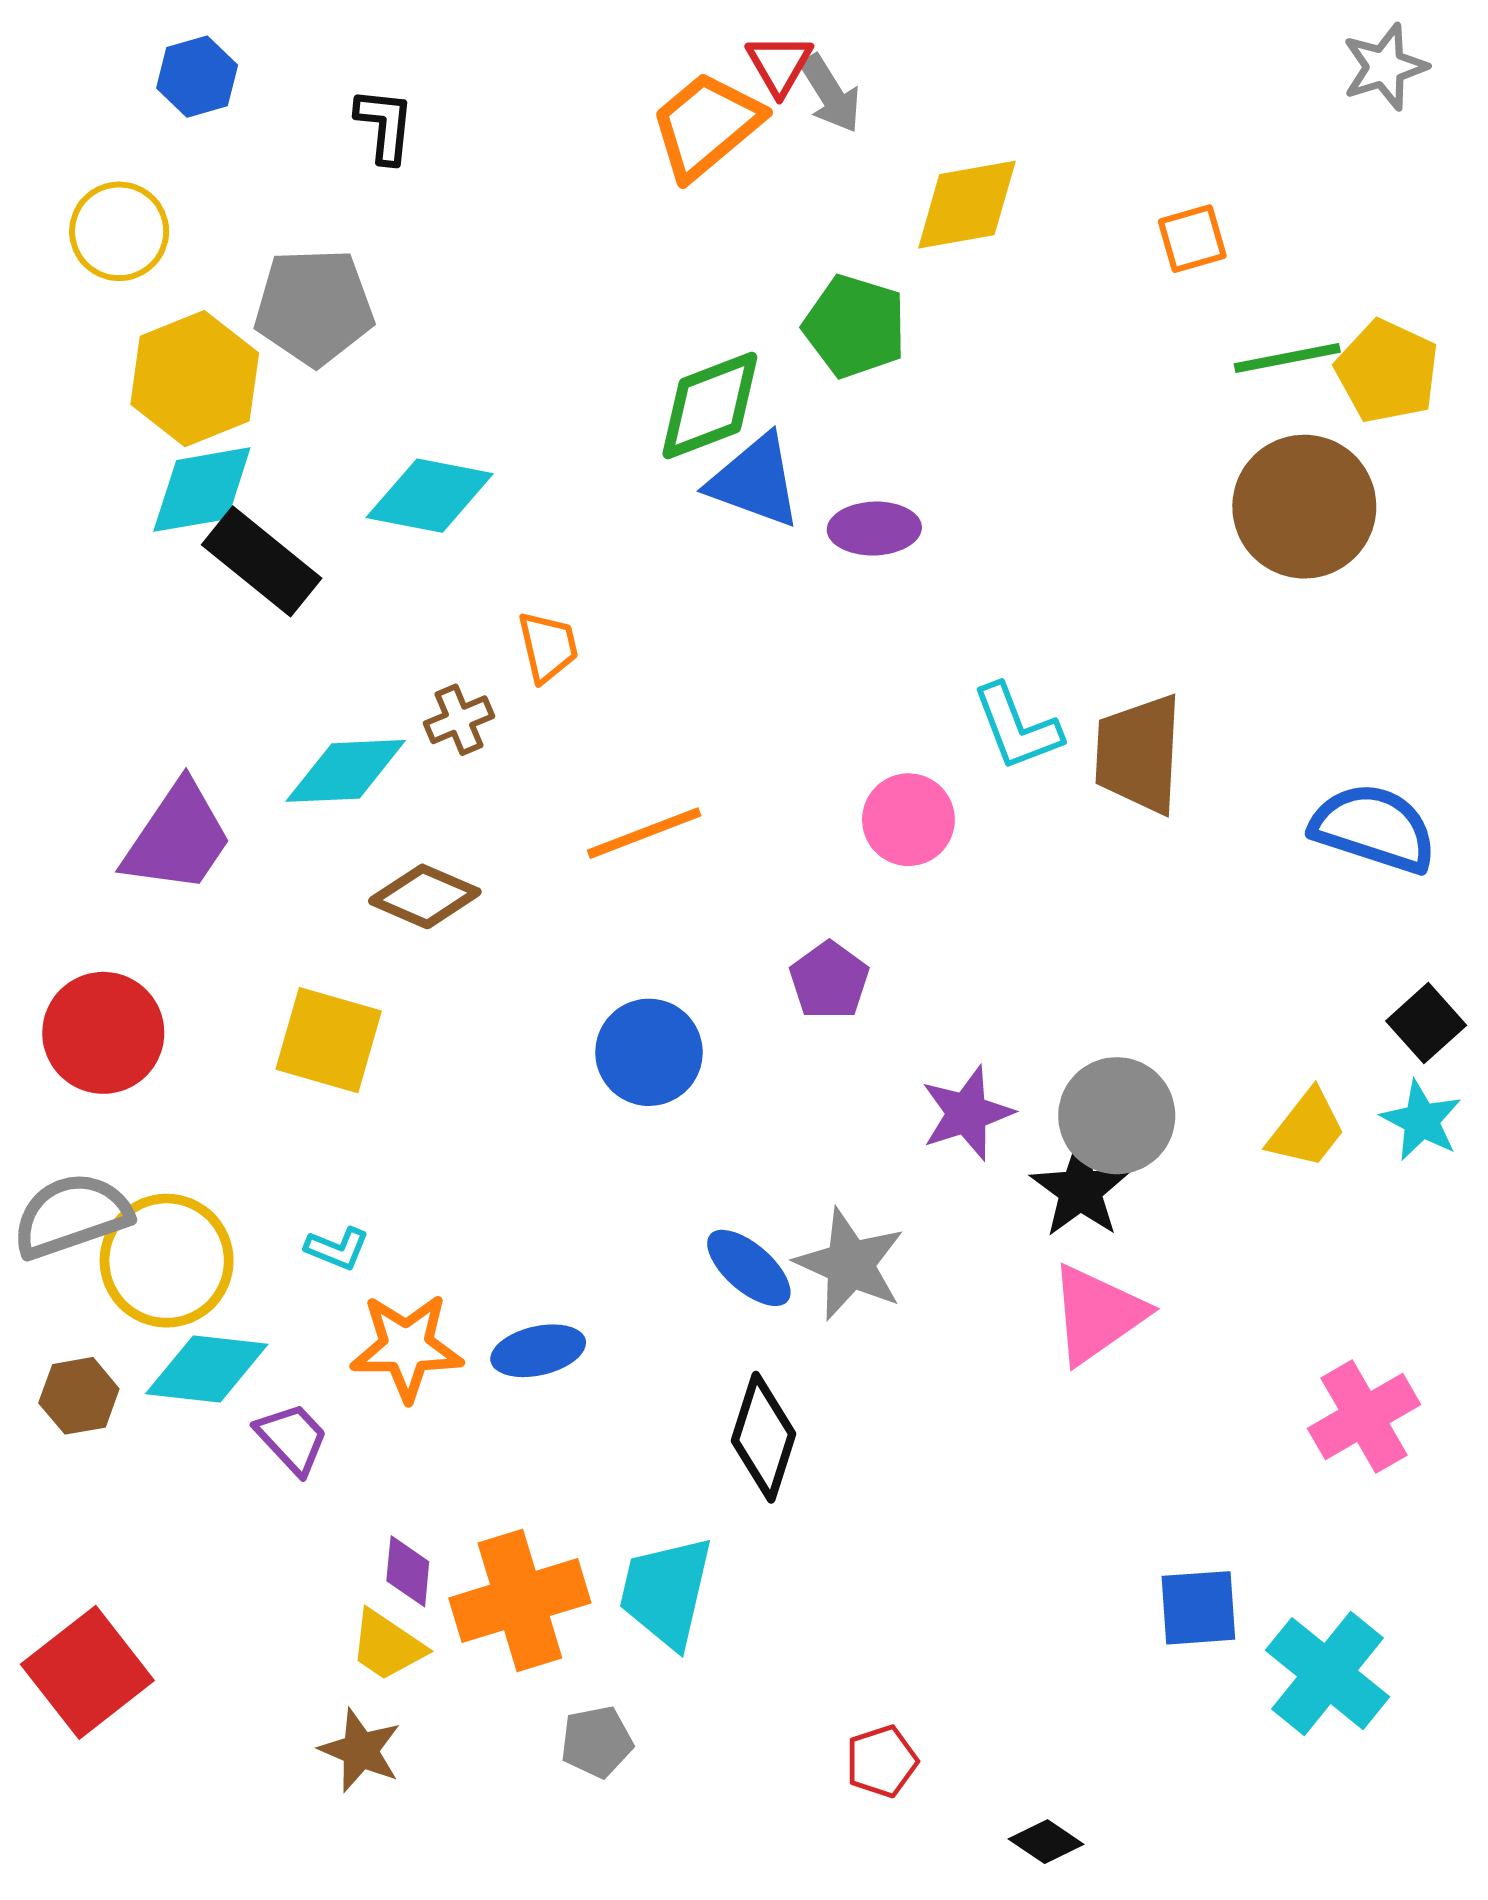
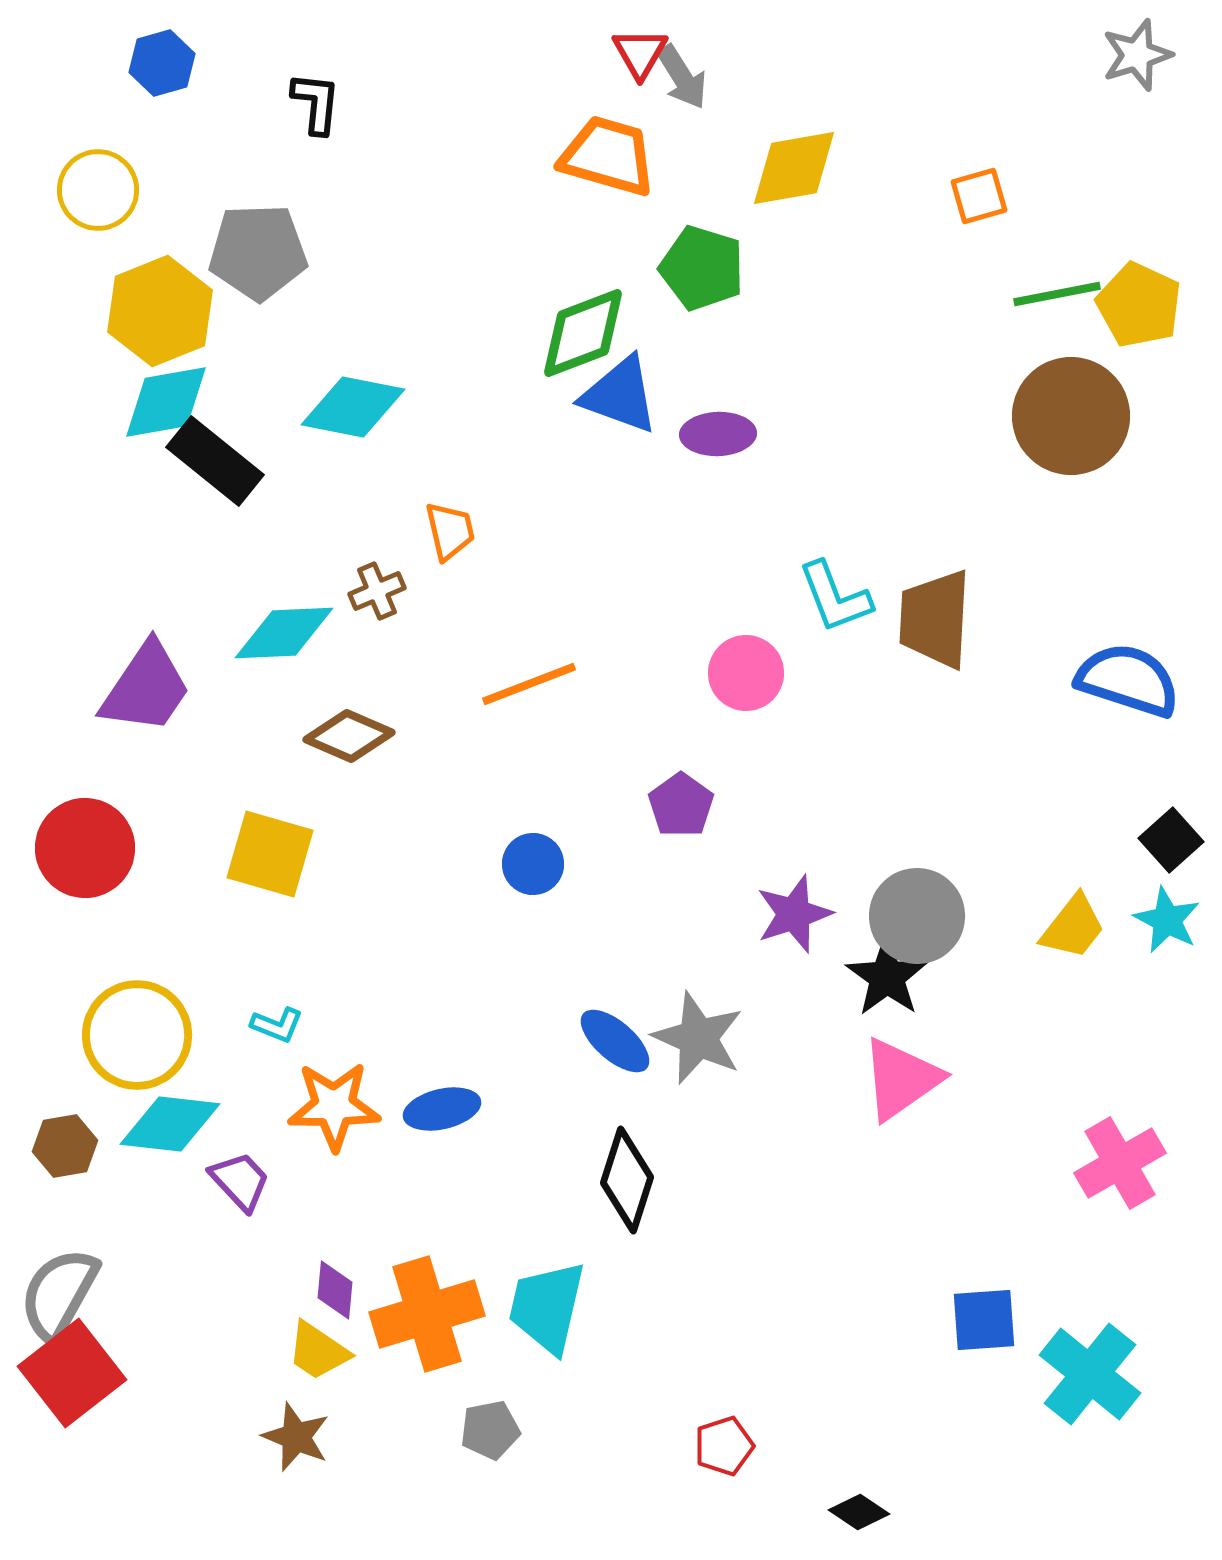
orange trapezoid: (706, 125) -> (608, 156), moved, turned 56
blue circle: (649, 1052) -> (533, 864), size x0.7
gray semicircle: (72, 1216) -> (59, 1294), moved, turned -42

